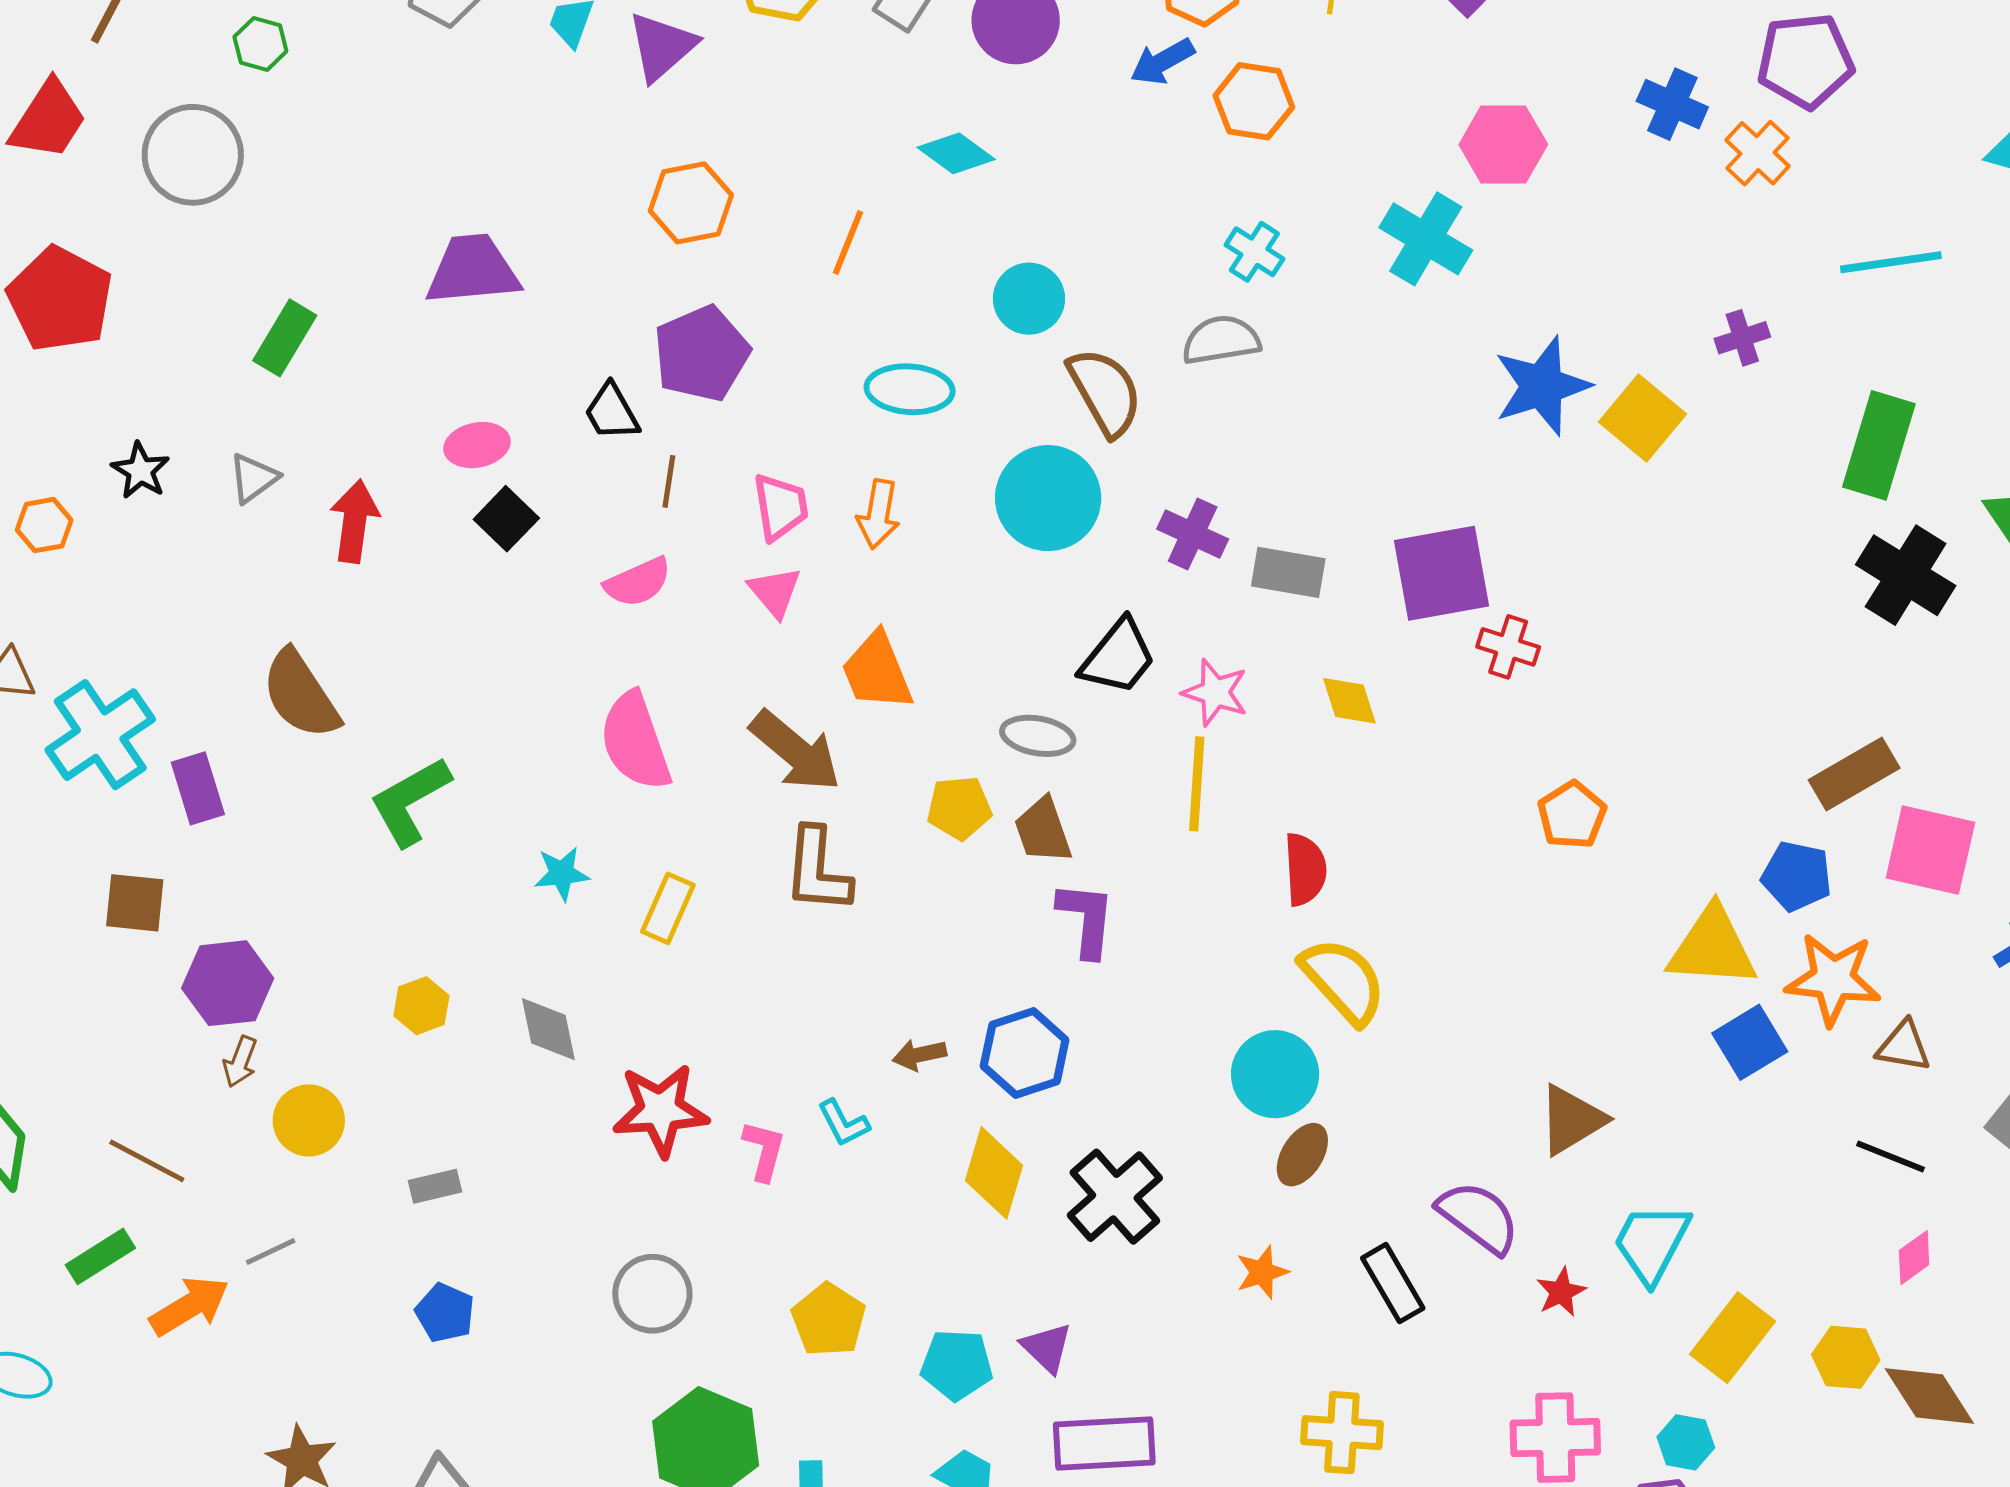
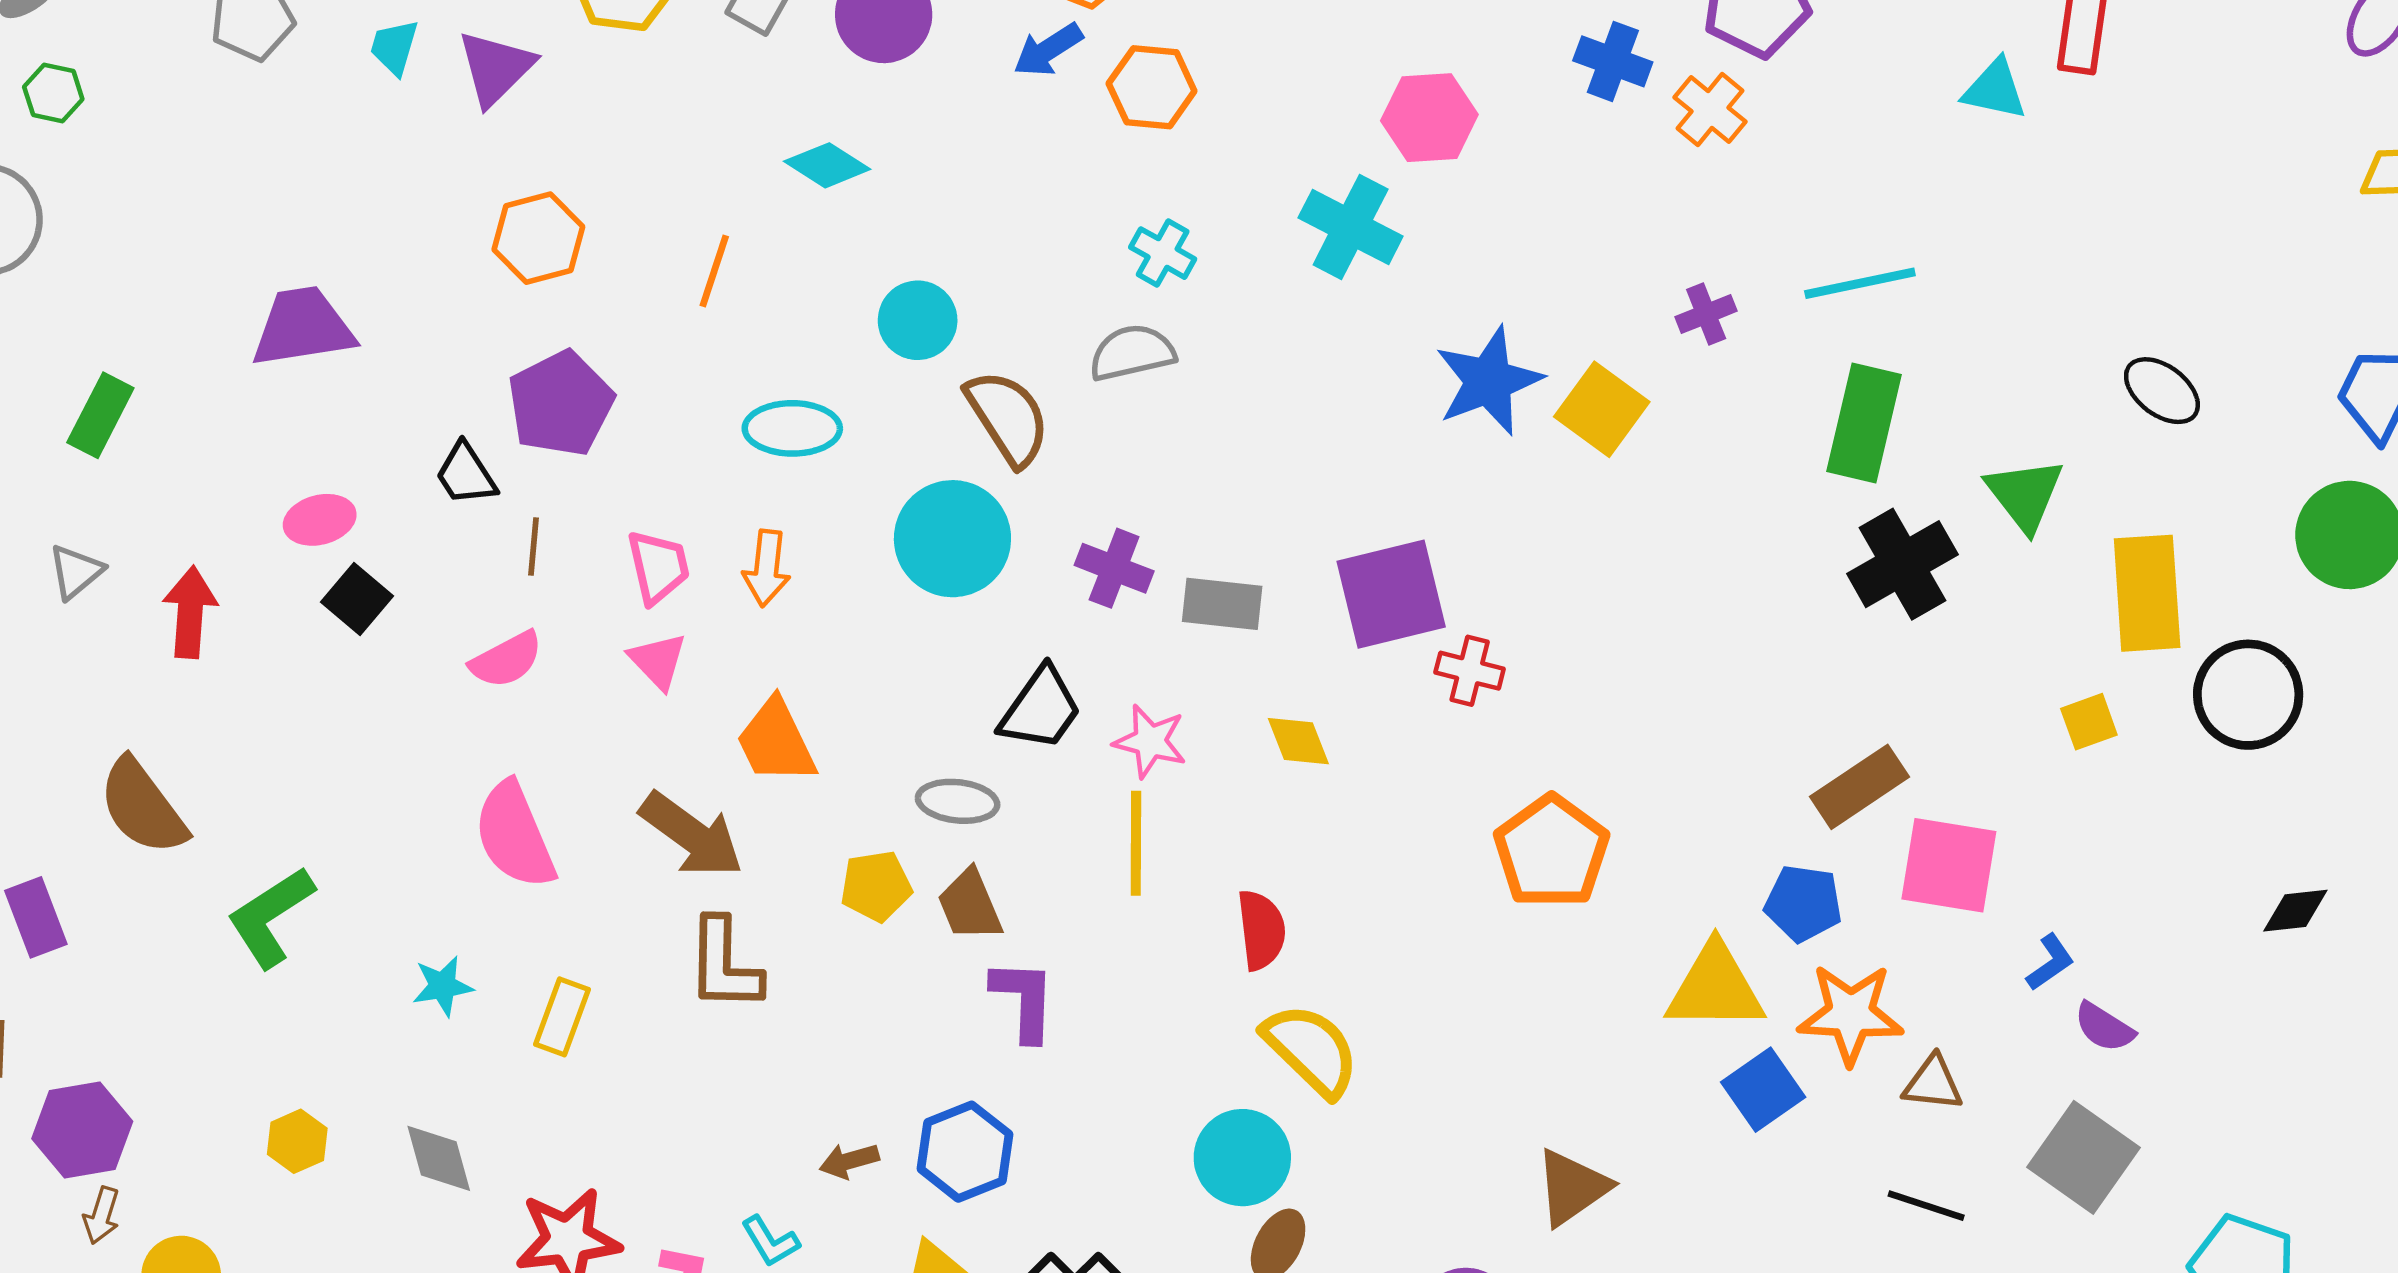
cyan line: (1891, 262) -> (1860, 283), moved
black cross: (1906, 575) -> (1902, 564), turned 32
orange pentagon: (1572, 815) -> (1551, 852), size x1.5

